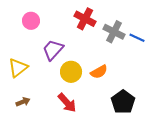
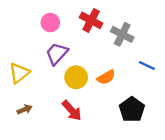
pink circle: (31, 21) -> (50, 23), moved
blue line: (137, 38) -> (147, 65), moved

